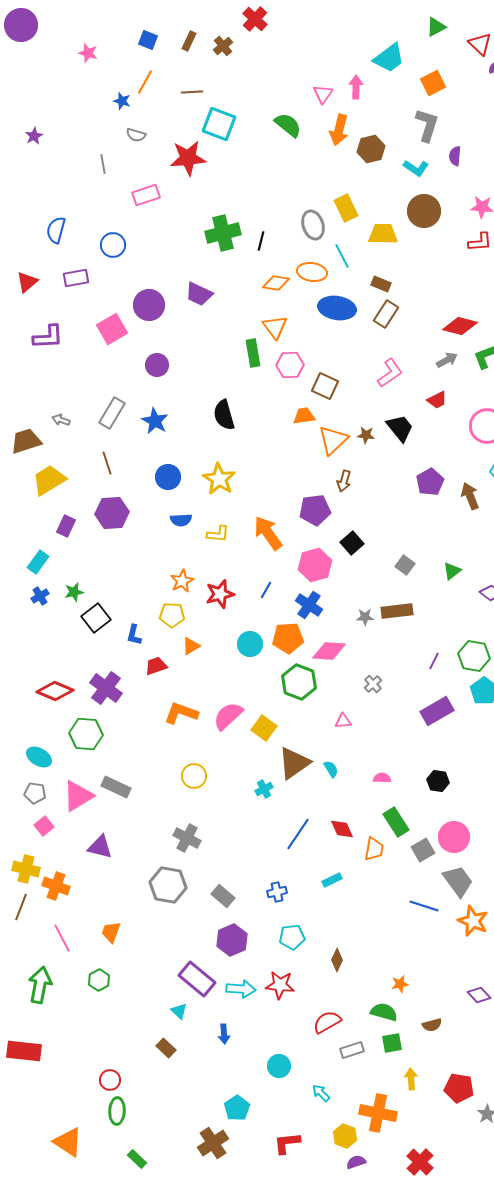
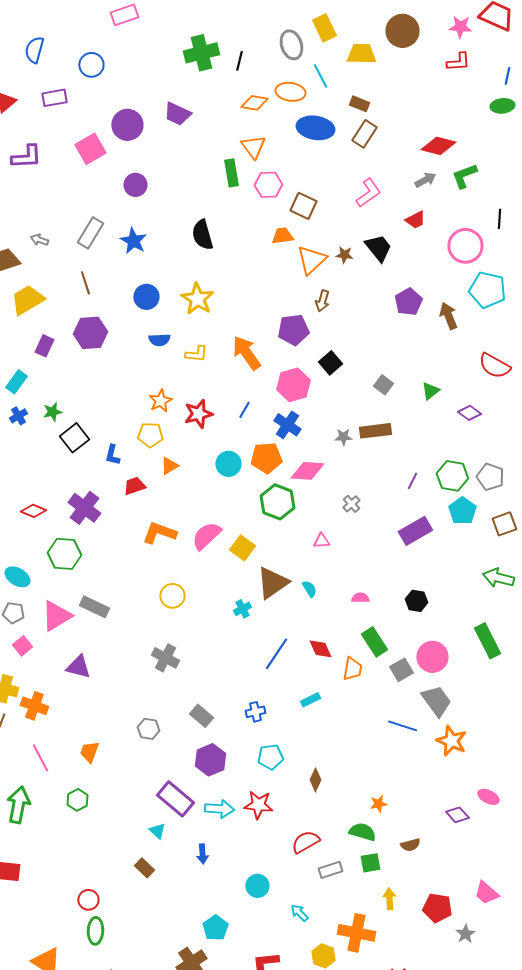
red diamond: (55, 691) -> (33, 511), size x0.7
gray hexagon: (168, 885) -> (148, 729), moved, size x0.6

